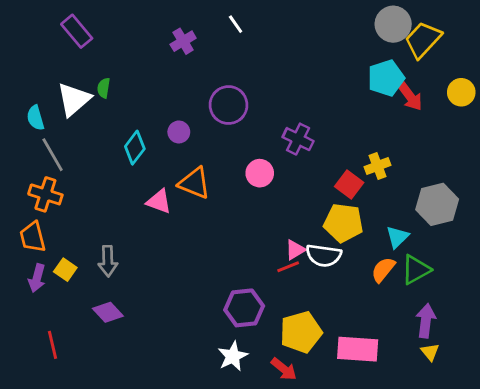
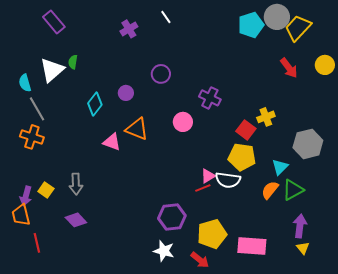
cyan pentagon: (386, 78) -> (251, 25), moved
purple circle: (228, 105) -> (161, 74), size x0.7
orange trapezoid: (33, 237) -> (21, 215), moved
white star: (233, 356) -> (164, 251), turned -30

